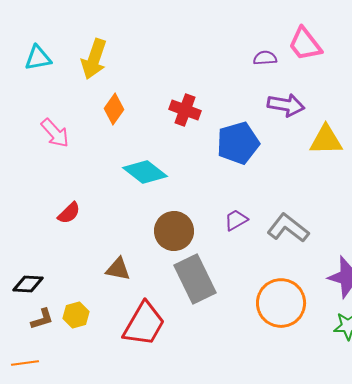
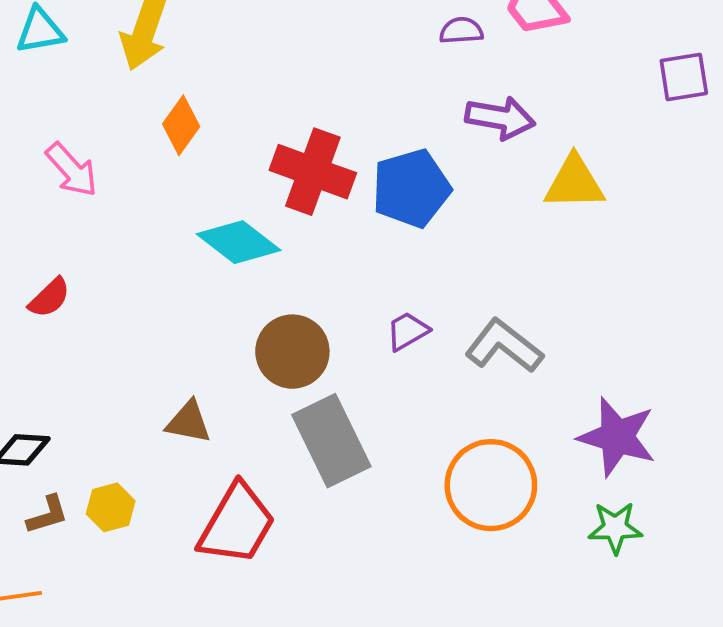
red cross: (185, 110) -> (313, 172), moved, size x1.4
red semicircle: (69, 213) -> (49, 298), moved

